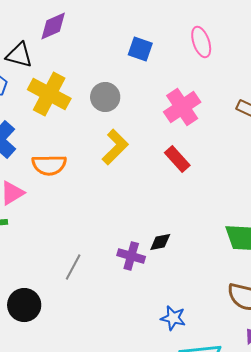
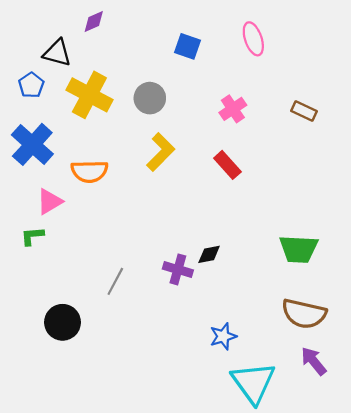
purple diamond: (53, 26) -> (94, 22), size x0.7
pink cross: (182, 107) -> (233, 109), size x0.7
blue star: (173, 318) -> (223, 336), turned -30

